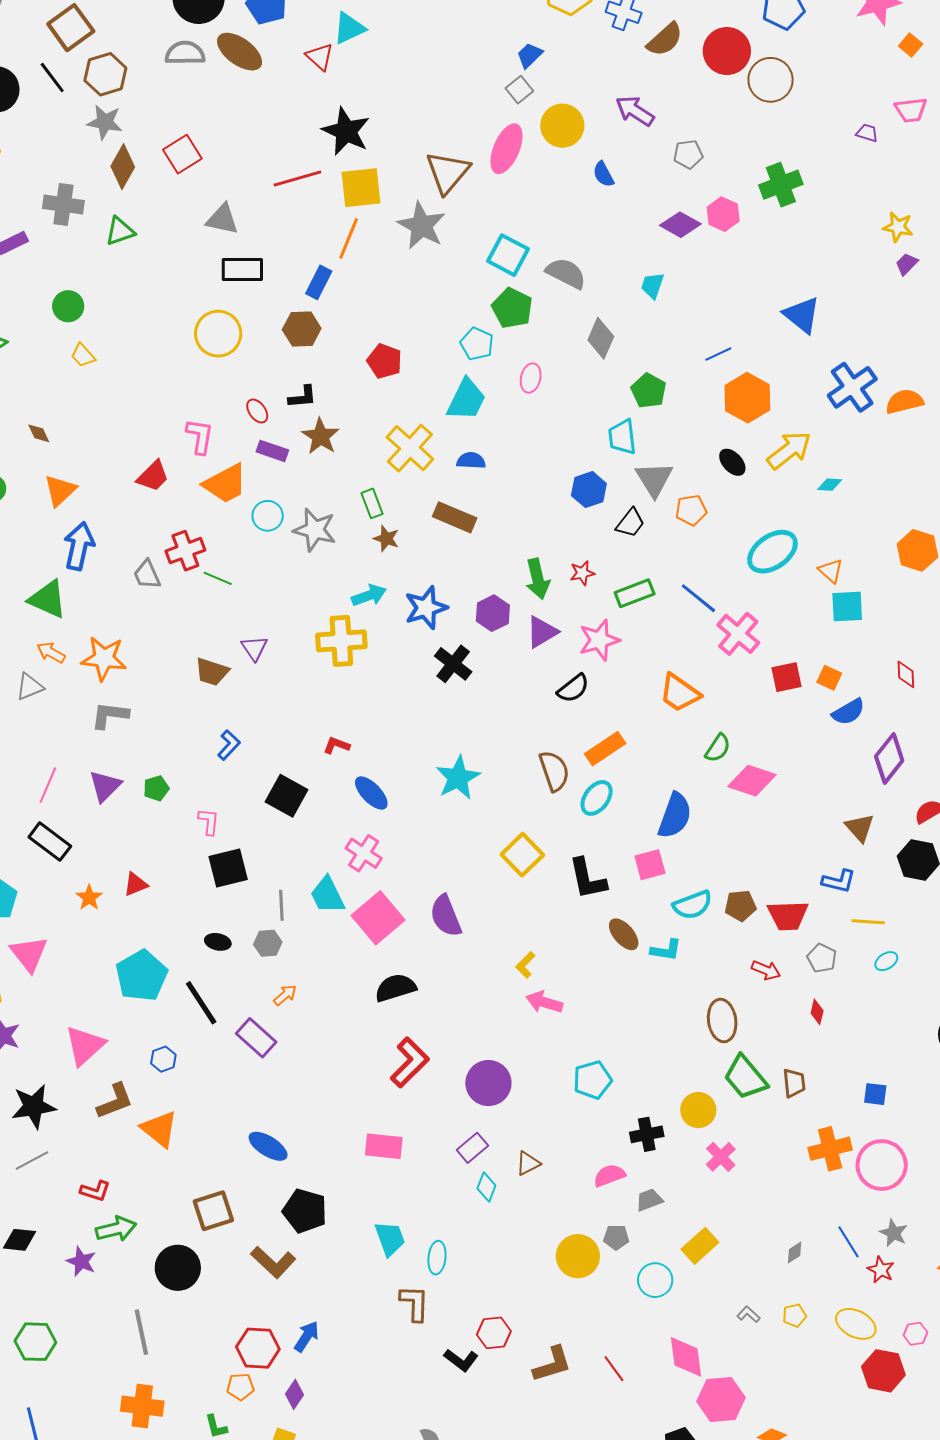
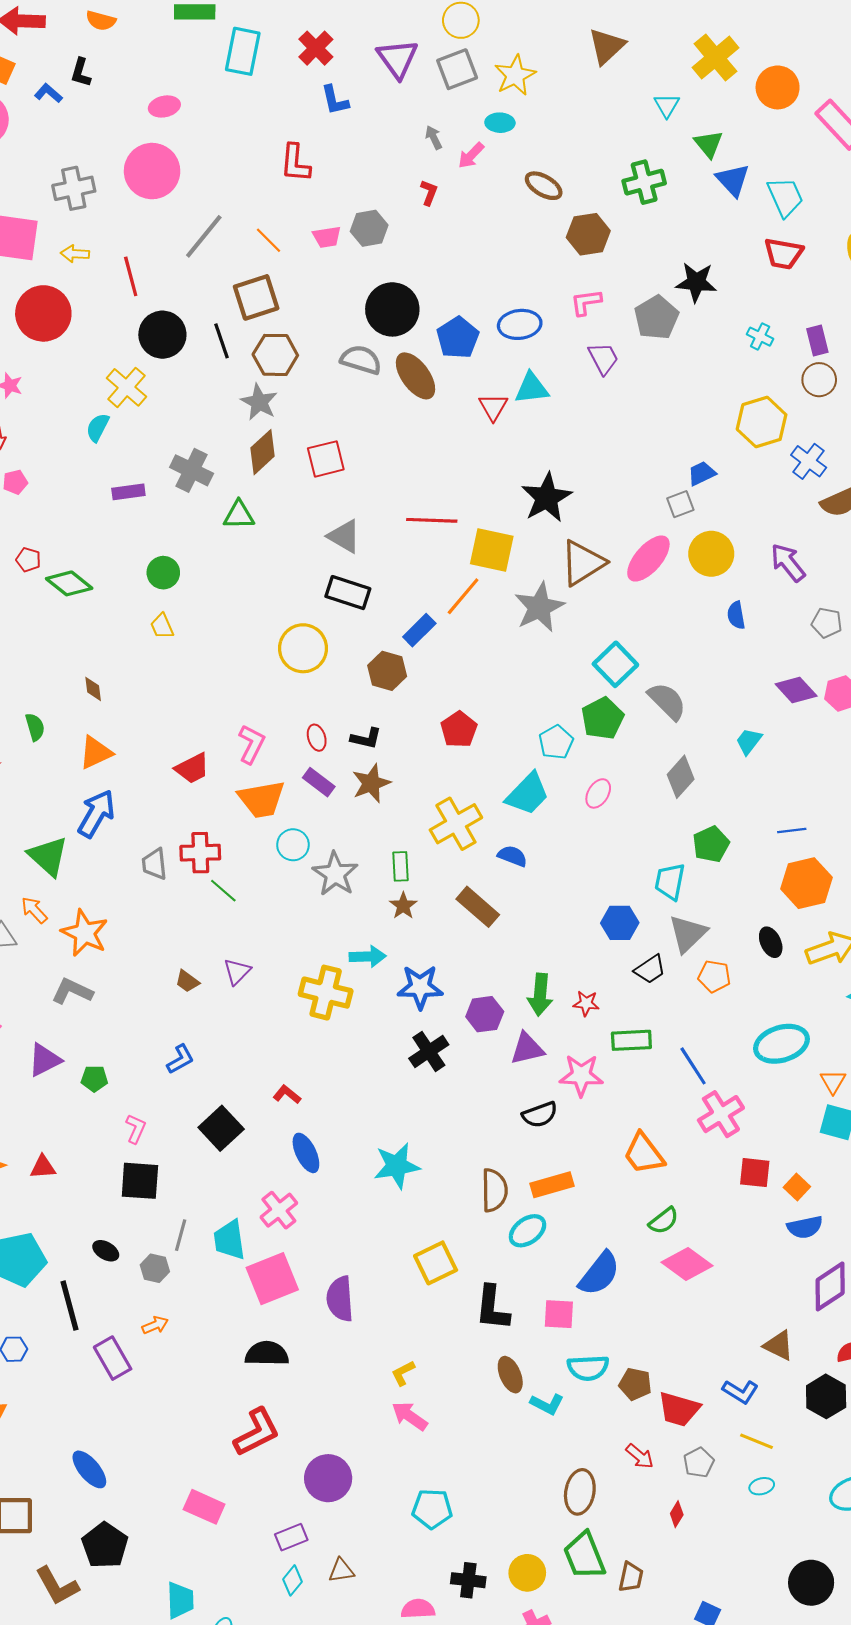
black star: (346, 131) -> (547, 498), moved
brown trapezoid: (212, 672) -> (187, 981), size x0.7
brown triangle: (860, 828) -> (779, 1345), turned -40

